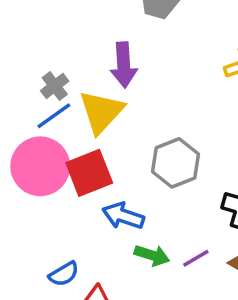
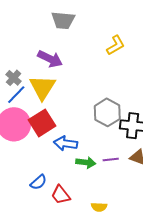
purple arrow: (124, 65) -> (50, 59), turned -50
gray hexagon: (176, 163) -> (107, 112), moved
purple line: (196, 258) -> (111, 160), turned 35

